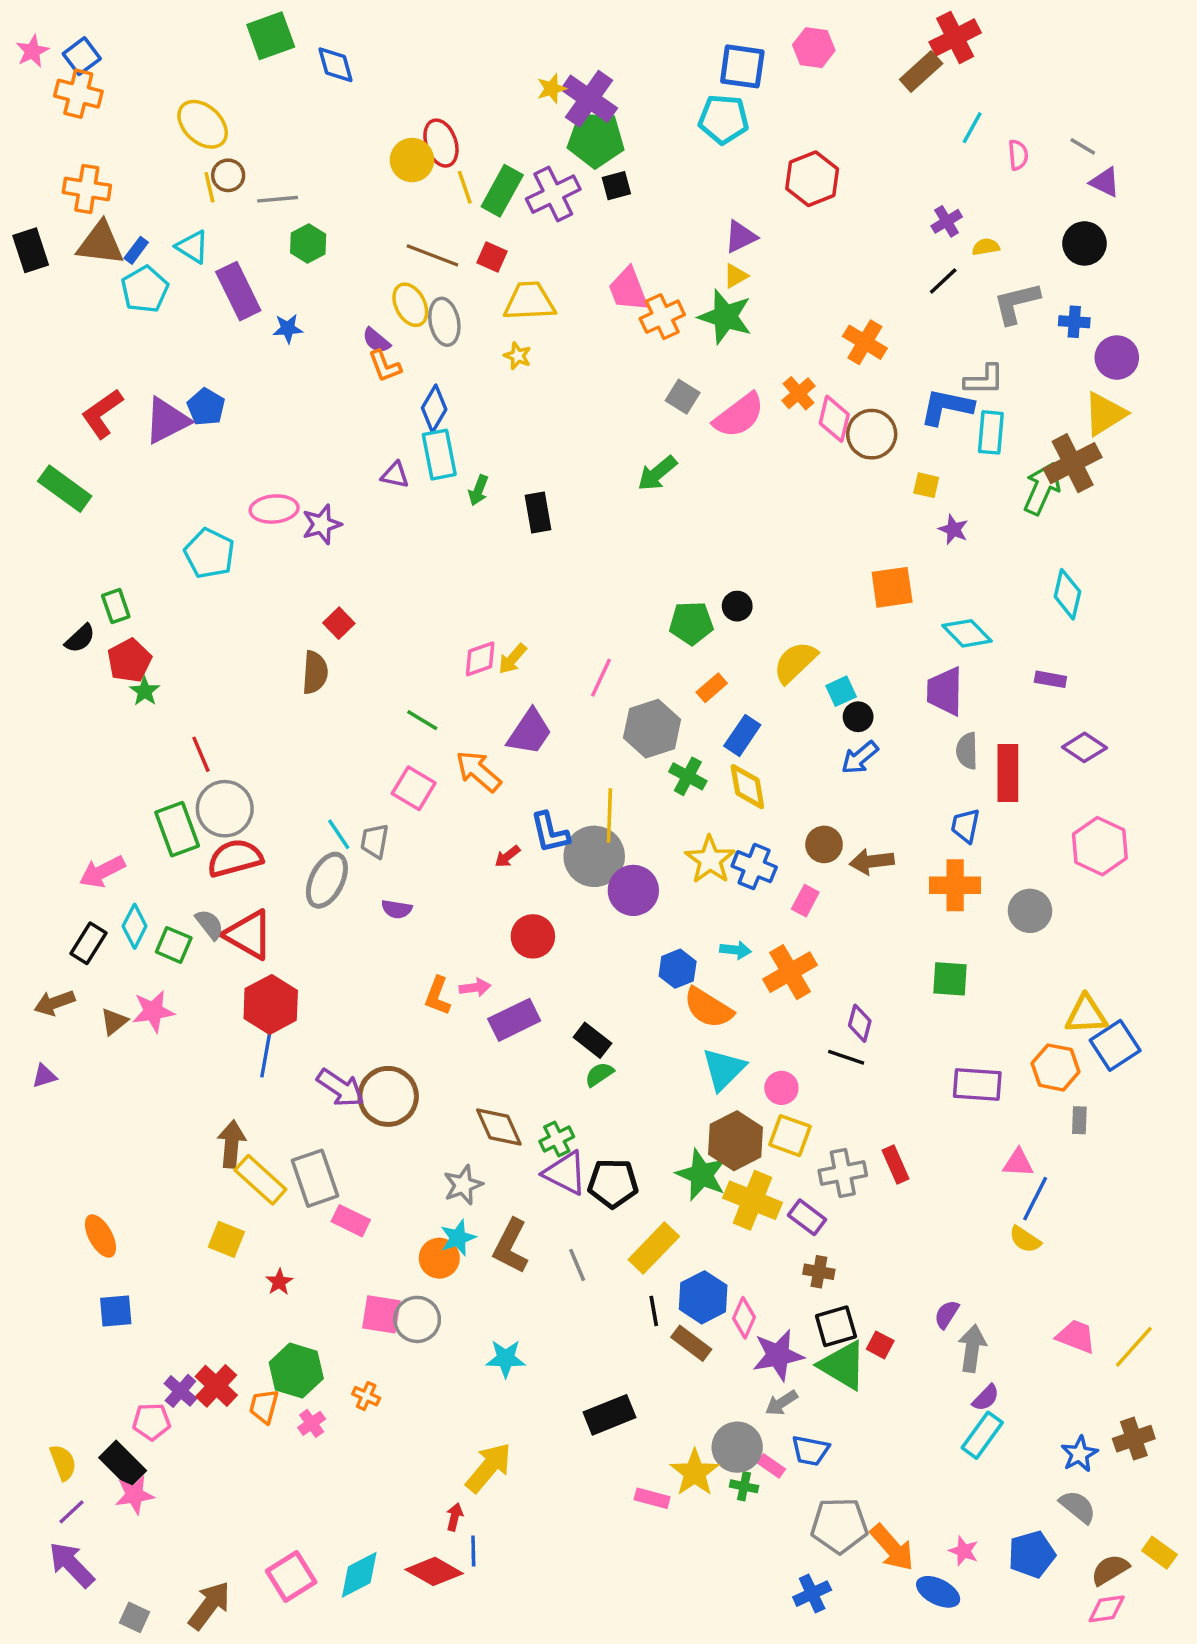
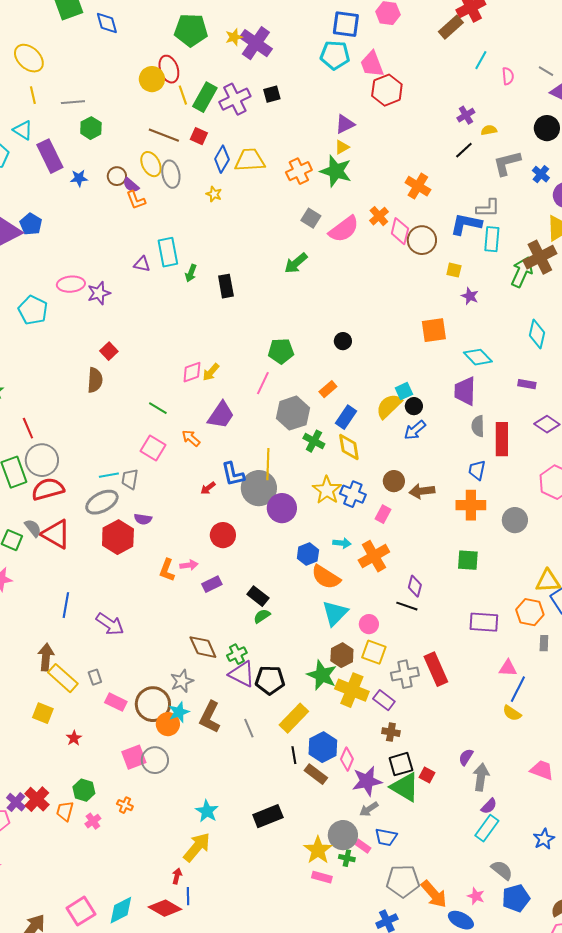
green pentagon: (596, 140) -> (191, 30), moved
brown circle: (228, 175) -> (117, 176), moved
pink trapezoid: (628, 289) -> (372, 64), moved
yellow trapezoid: (529, 301) -> (250, 160), moved
blue cross: (1074, 322) -> (541, 174), turned 36
blue diamond: (434, 409) -> (222, 159), moved
green pentagon: (691, 623) -> (281, 351), moved
yellow semicircle: (795, 662) -> (389, 406), moved
orange arrow: (478, 771) -> (191, 438), size x0.7
cyan line: (339, 834) -> (109, 475), turned -66
gray ellipse: (327, 880) -> (102, 502), turned 36
red hexagon: (271, 1004) -> (118, 537), moved
purple rectangle: (514, 1020) -> (212, 584), size x0.7
brown circle: (388, 1096) -> (153, 704), moved
brown hexagon: (735, 1141) -> (342, 655), size x0.7
red rectangle: (896, 1165) -> (436, 669), size x1.5
gray rectangle: (315, 1178) -> (95, 677), size x0.5
pink square: (381, 1314) -> (134, 757), turned -30
cyan star: (506, 1359) -> (207, 811), moved, turned 30
green hexagon: (296, 1371) -> (84, 790), size x0.7
pink rectangle: (652, 1498) -> (322, 877), moved
gray semicircle: (1078, 1507) -> (502, 870), moved

